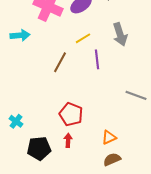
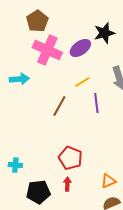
cyan cross: (16, 121) -> (15, 165), turned -32

